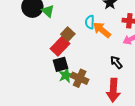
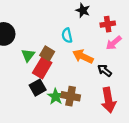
green triangle: (48, 11) -> (28, 55), moved, turned 40
orange arrow: (102, 30) -> (83, 56), moved
black square: (60, 64) -> (38, 88), moved

